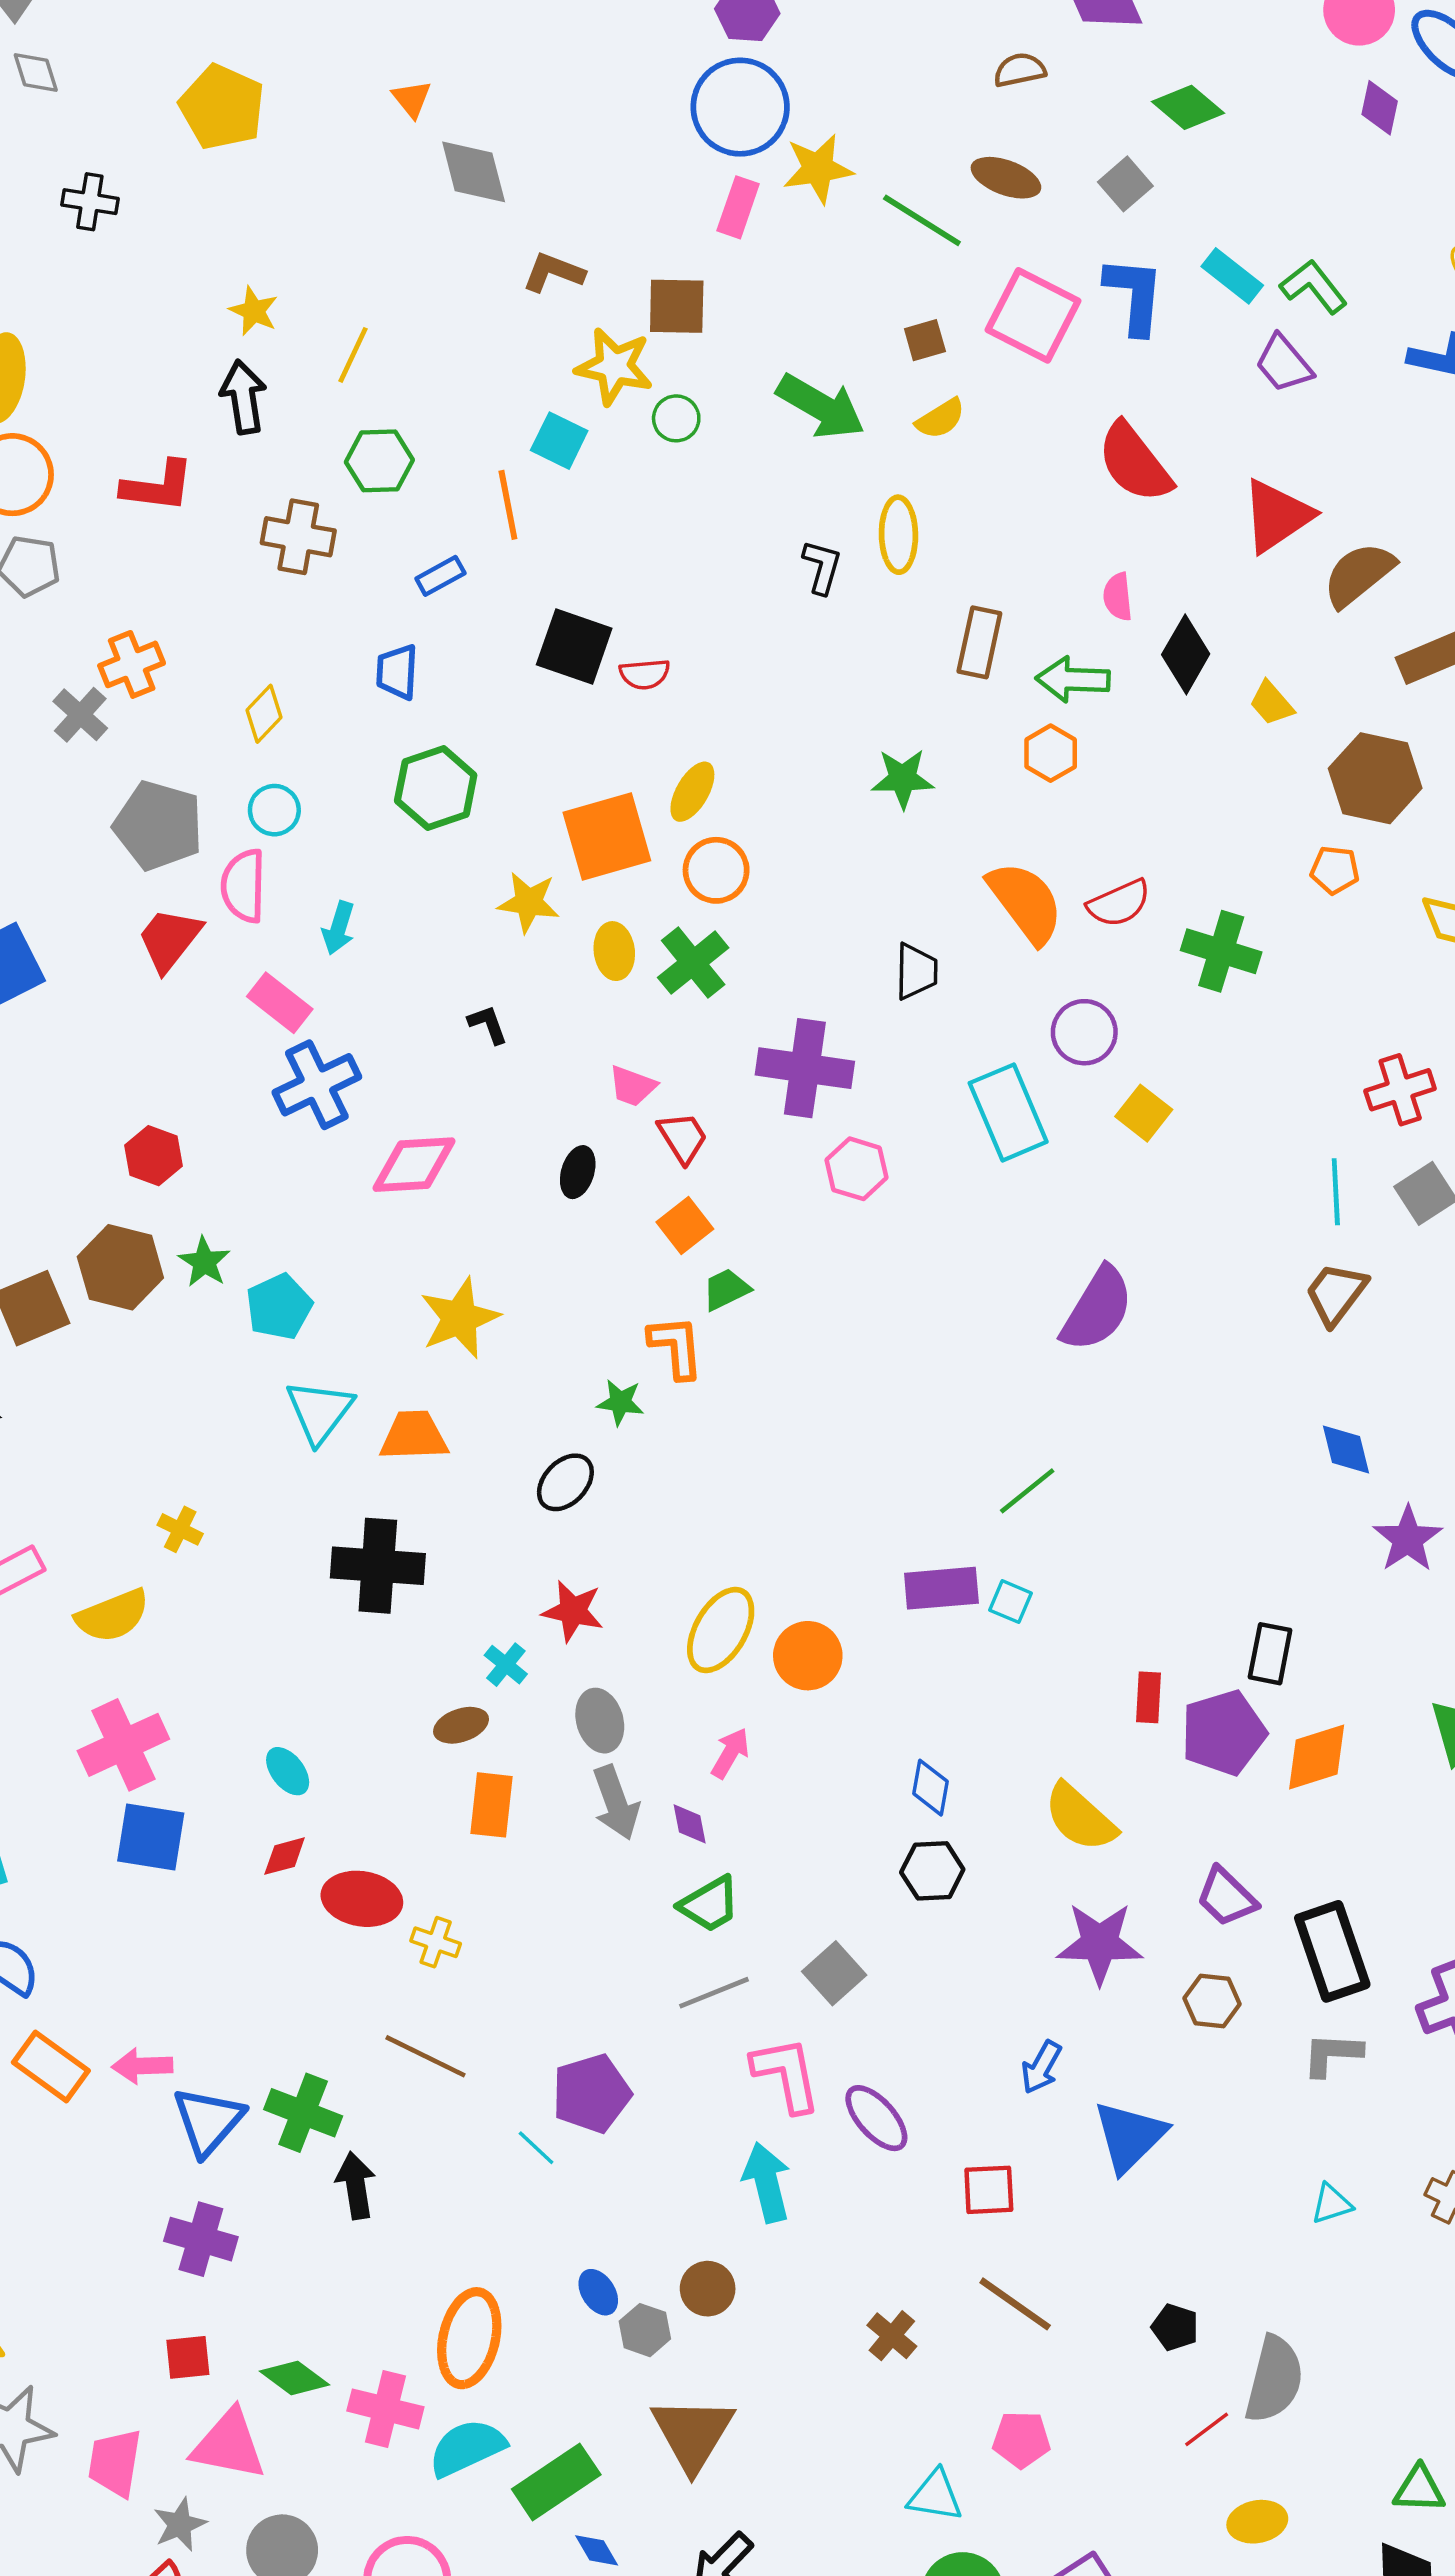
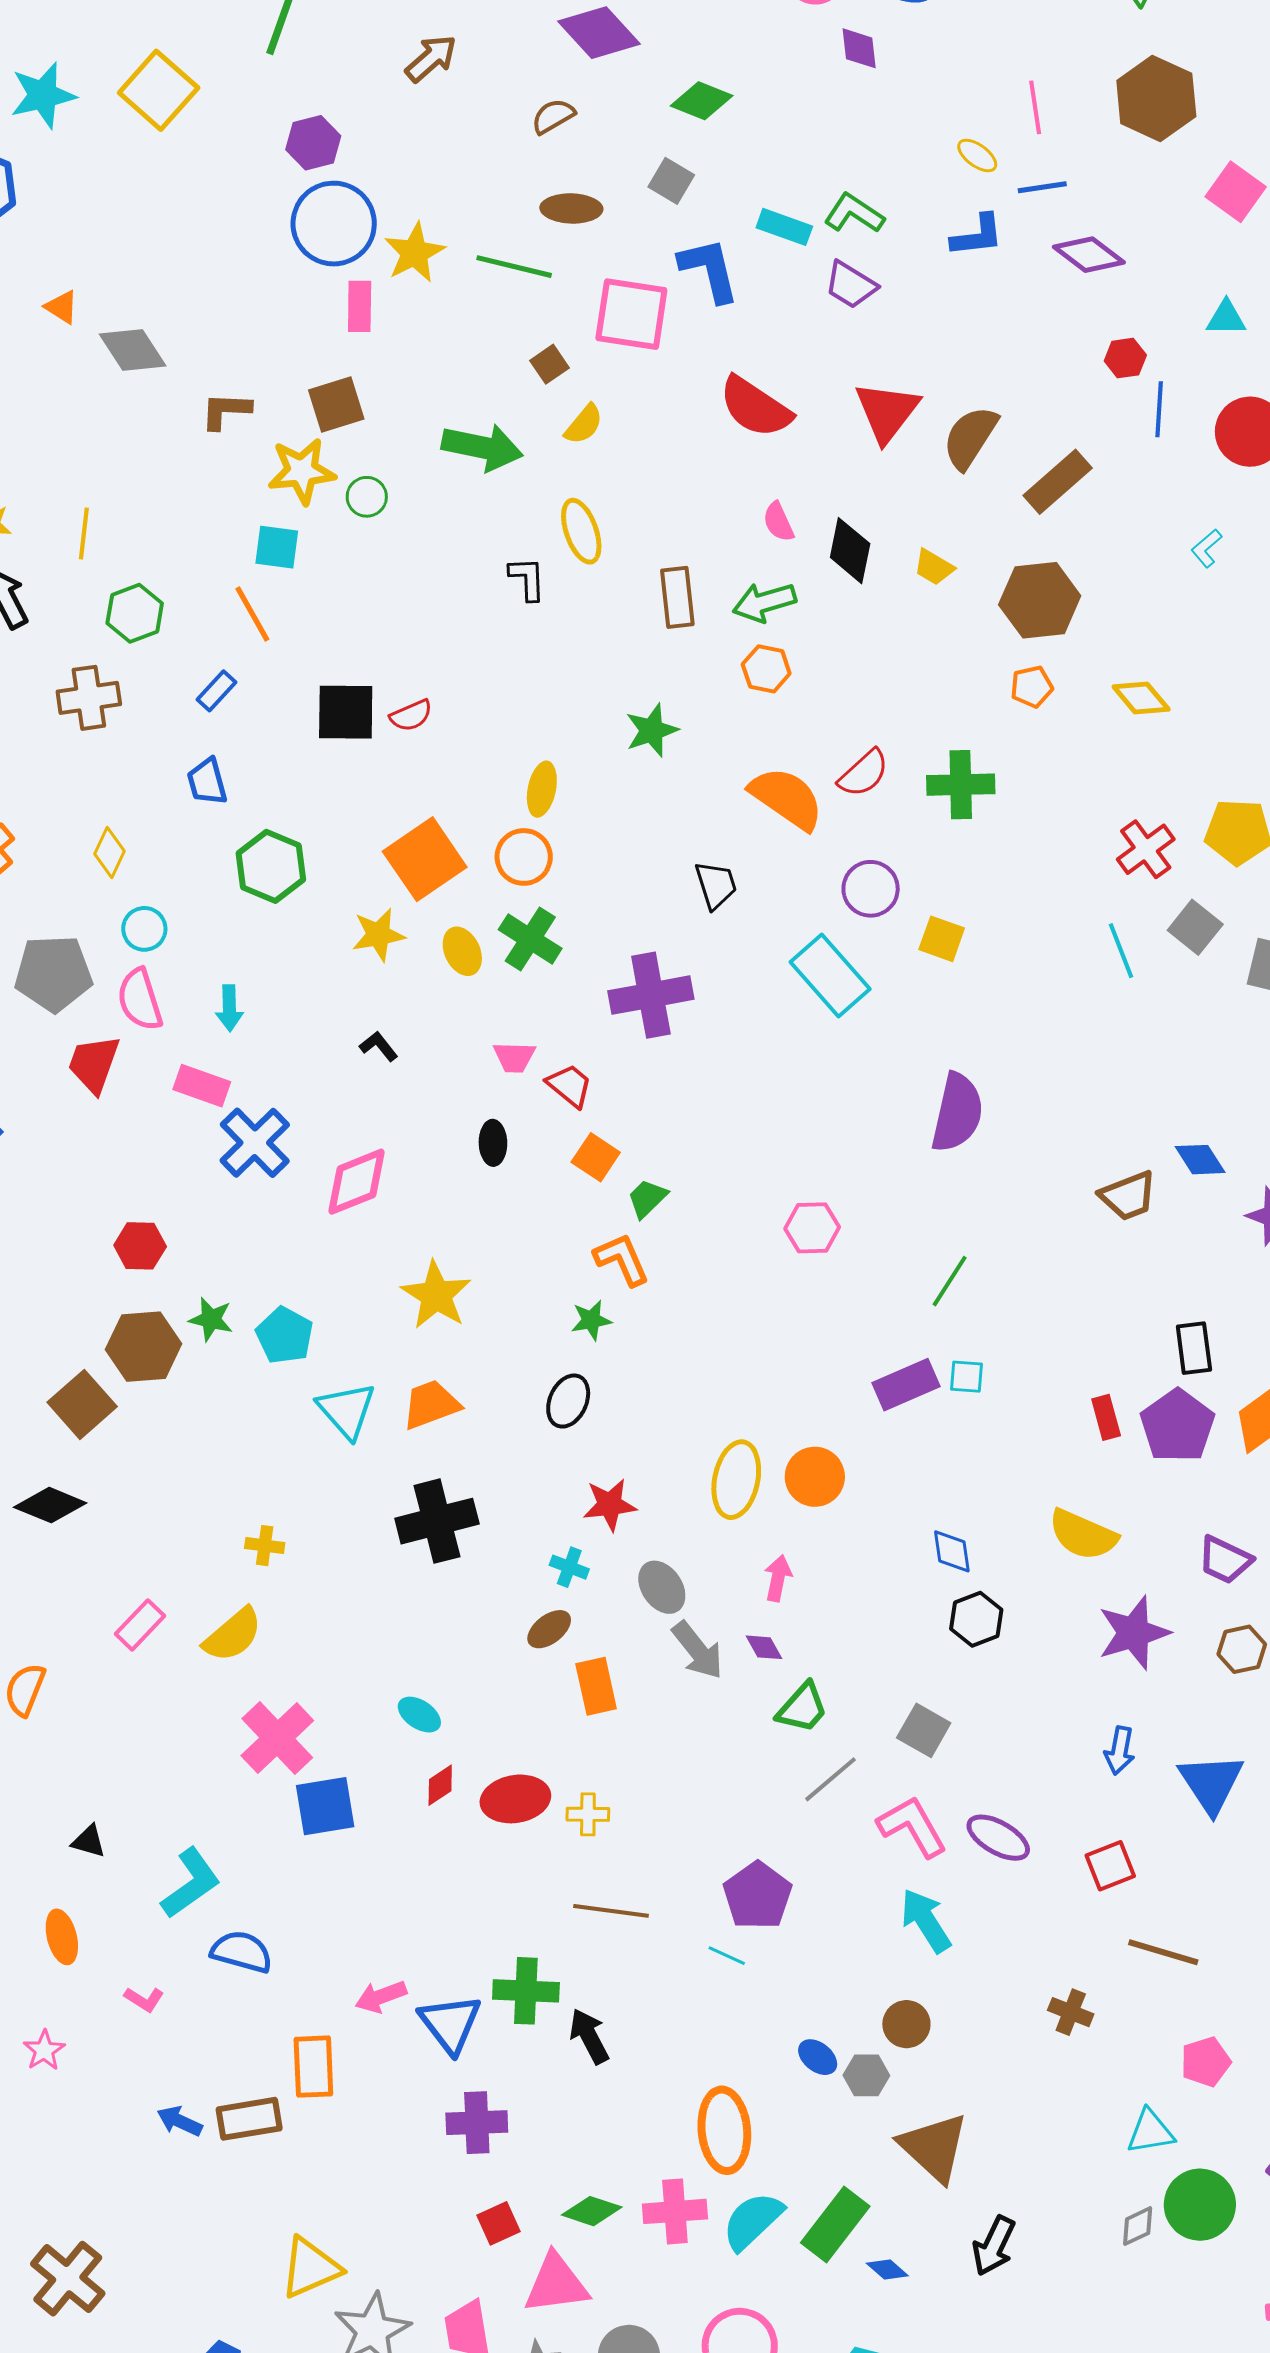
yellow ellipse: (692, 792) -> (542, 789), moved
pink hexagon: (857, 1169) -> (812, 1228), moved
brown trapezoid: (1336, 1294) -> (1128, 1196), moved, turned -130
orange rectangle: (51, 2067) -> (313, 2067), moved, turned 70

